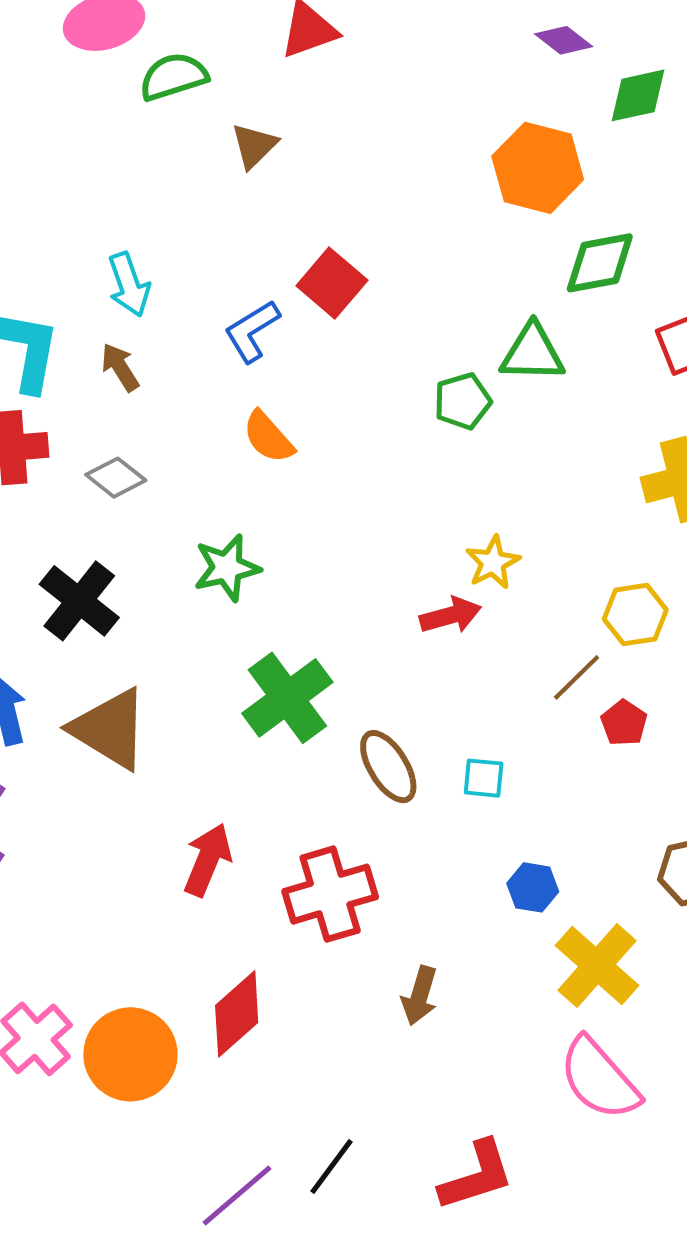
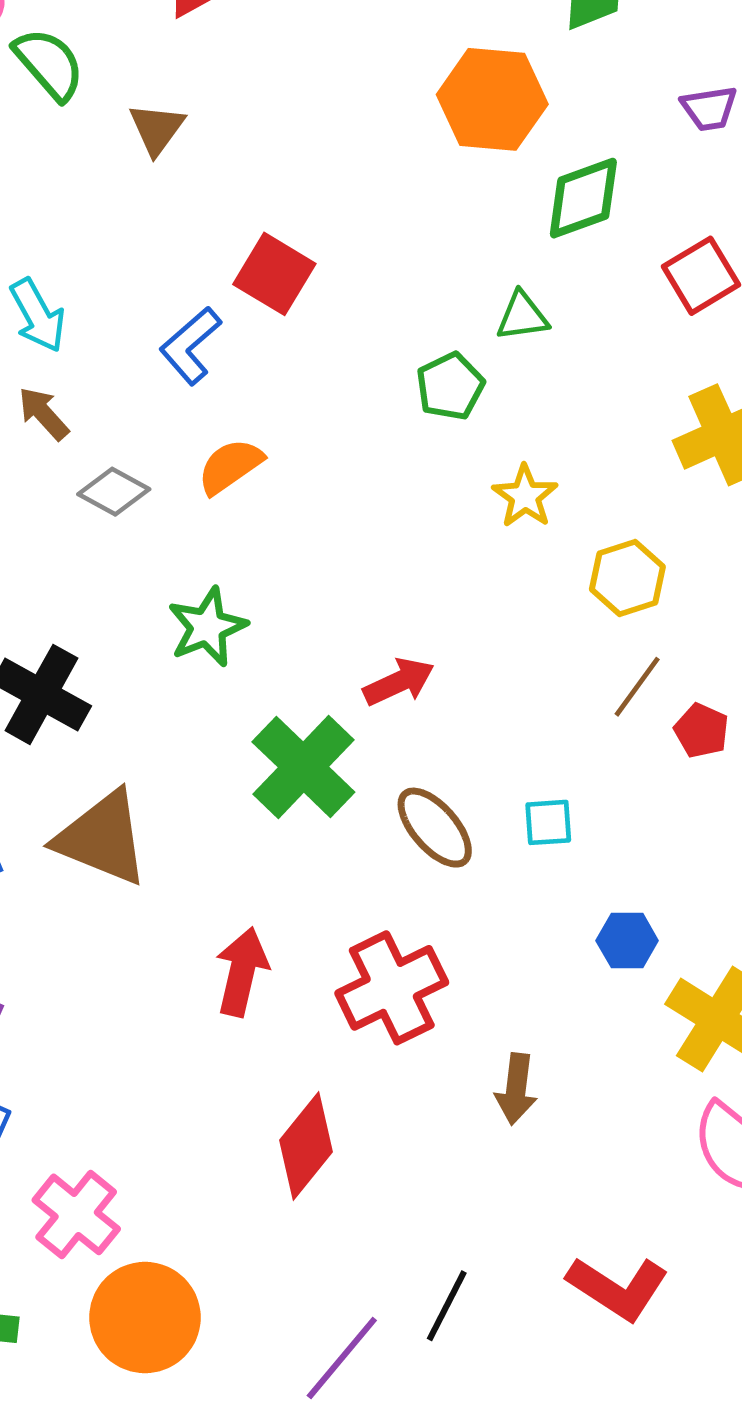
green semicircle: (173, 77) -> (49, 64), turned 76
green triangle: (532, 353) -> (522, 316), size x0.7
orange semicircle: (268, 437) -> (230, 466), turned 106
gray diamond: (116, 478) -> (114, 492), moved
yellow star: (493, 562) -> (525, 496), moved
red arrow: (451, 615) -> (399, 682), moved
yellow hexagon: (635, 615) -> (627, 578), moved
orange circle: (130, 1054) -> (145, 1318), moved
red L-shape: (477, 1176) -> (618, 1288), turned 60

